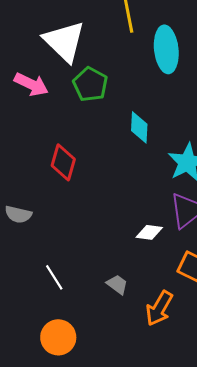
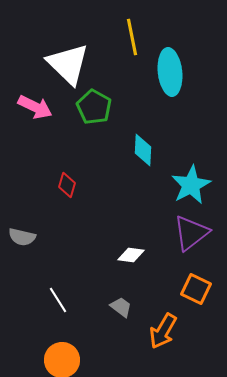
red diamond: (63, 162) -> (67, 185), size x0.7
white diamond: (149, 232) -> (131, 255), moved

